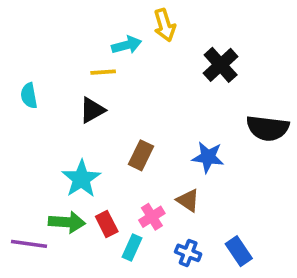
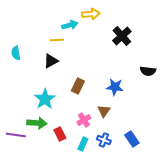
yellow arrow: (165, 25) -> (91, 14), turned -78
black semicircle: (268, 128) -> (148, 71), size x0.7
brown triangle: (188, 200) -> (104, 111), turned 32
red rectangle: (107, 224) -> (60, 134), moved
cyan rectangle: (132, 247) -> (83, 144), moved

